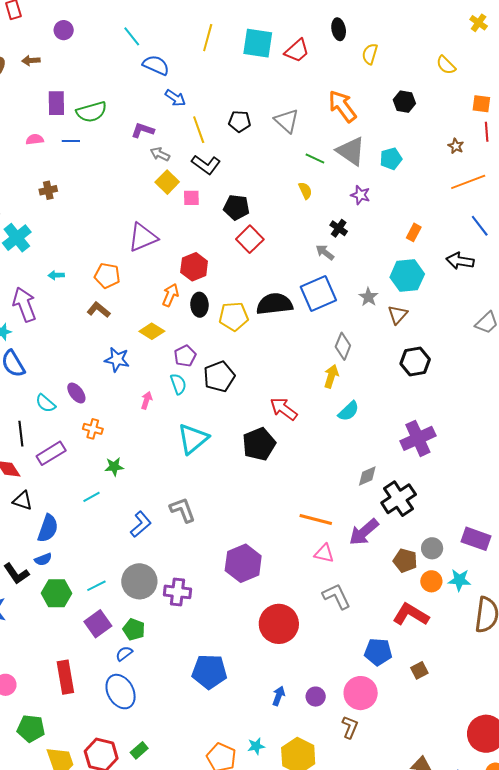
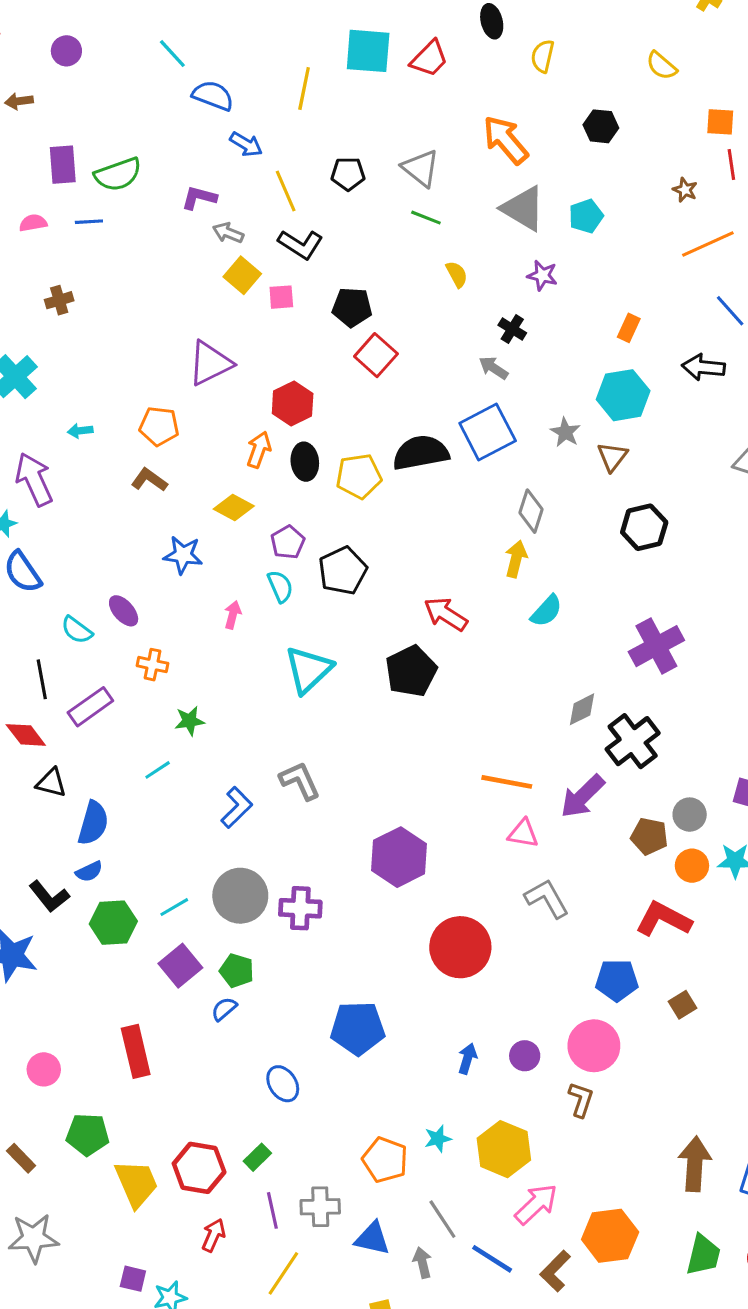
yellow line: (208, 38) -> (304, 89), moved
green line: (315, 158) -> (426, 218), moved
blue ellipse: (121, 692) -> (283, 1084), moved, size x0.7

